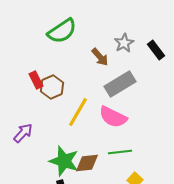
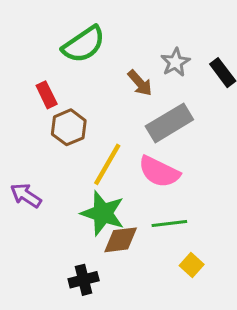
red rectangle: (36, 80) -> (47, 95), moved
purple arrow: (23, 133) -> (26, 195), turned -100
green star: (64, 161) -> (103, 213), moved

